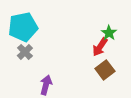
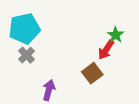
brown square: (105, 70) -> (92, 73), moved

